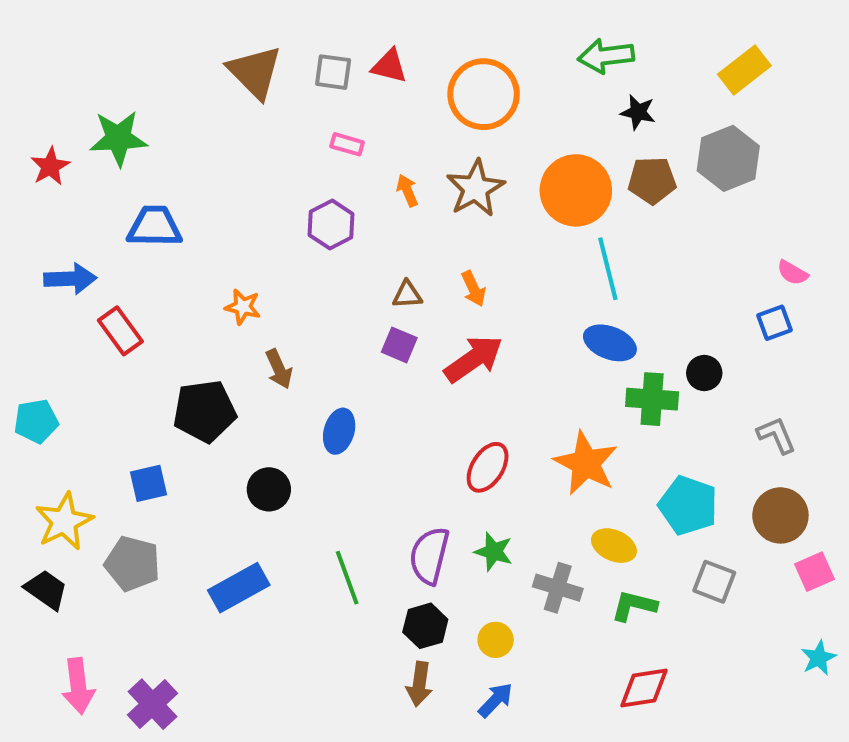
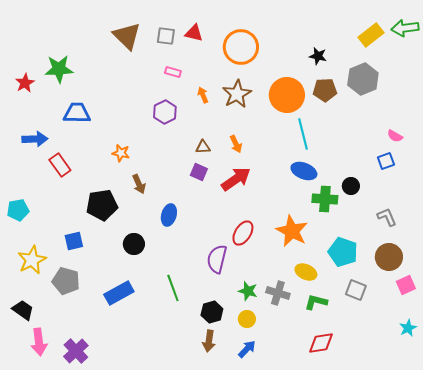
green arrow: (606, 56) -> (405, 28), moved
green star: (494, 552) -> (248, 291), moved
purple semicircle: (429, 556) -> (217, 259), moved
black trapezoid: (46, 590) -> (23, 310), moved

